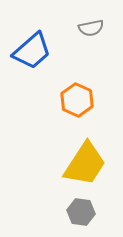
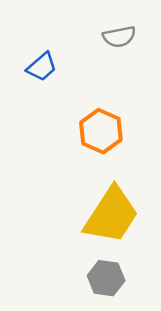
blue trapezoid: (32, 51) -> (42, 67), size x0.6

